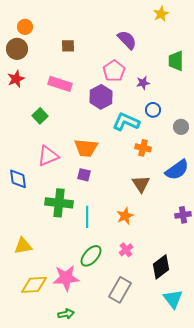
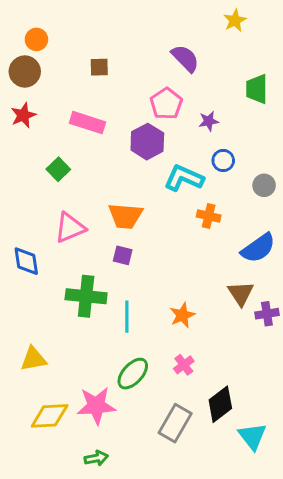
brown triangle: (141, 184) -> (241, 293), moved
black diamond: (161, 267) -> (220, 404), moved

